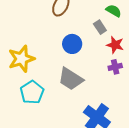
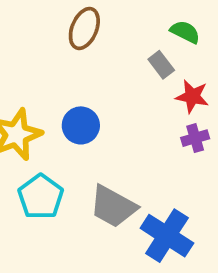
blue circle: (72, 44) -> (81, 125), moved
gray trapezoid: (71, 79) -> (113, 206), moved

